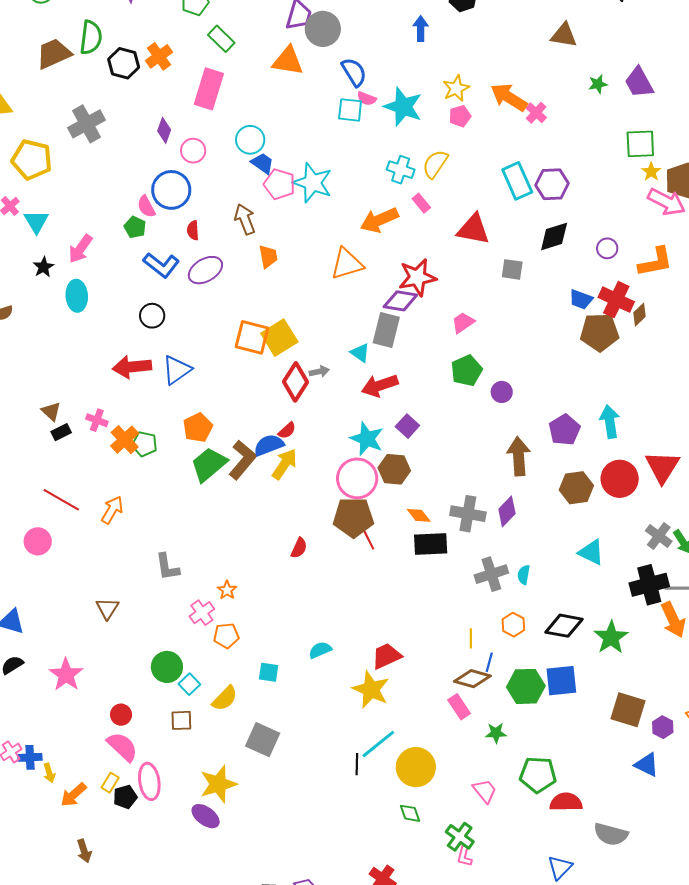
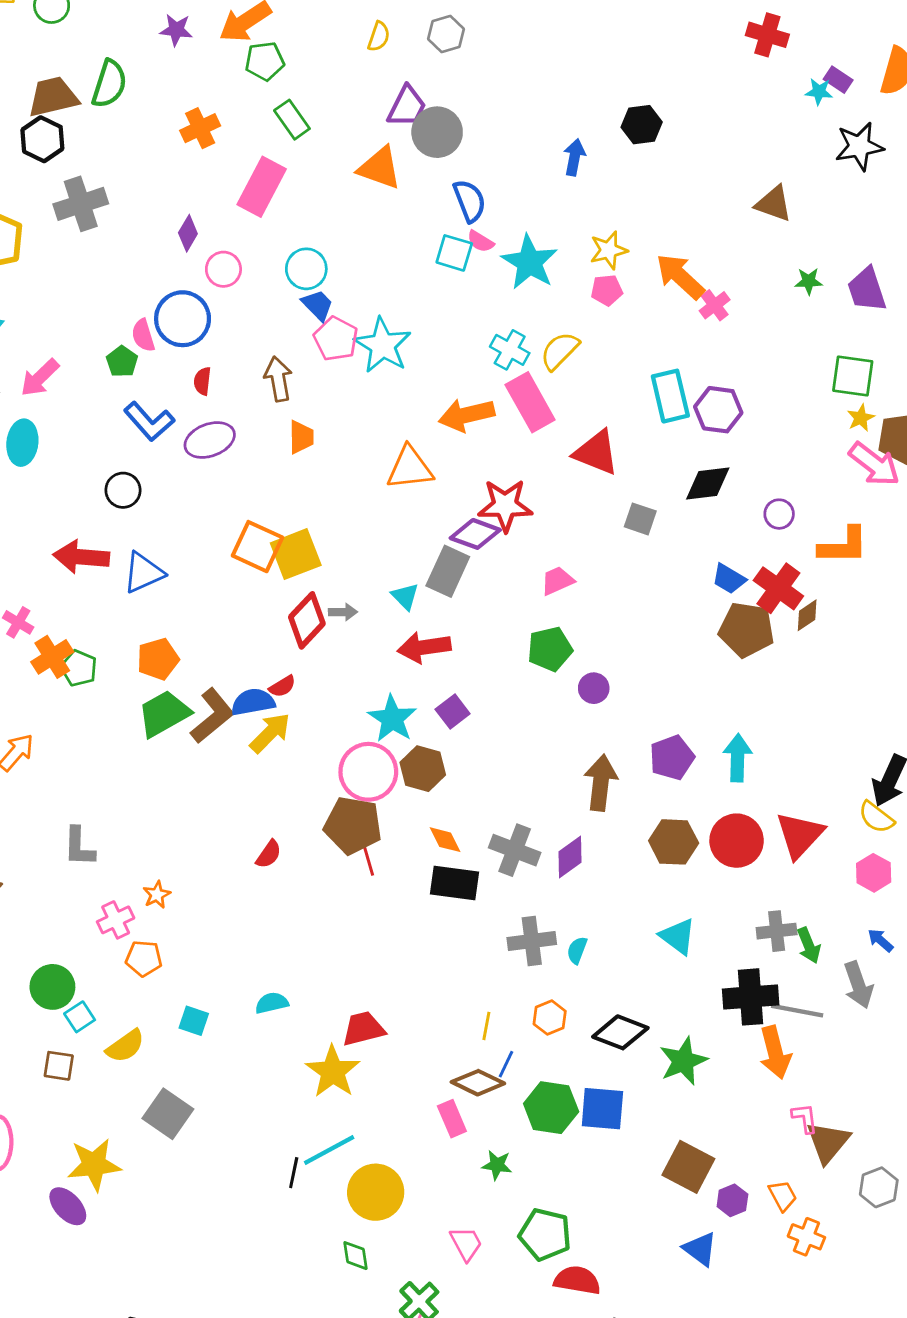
black hexagon: (124, 63) -> (42, 139), moved
pink rectangle: (421, 203) -> (530, 402), size x2.0
gray cross: (659, 536) -> (777, 931), turned 36

